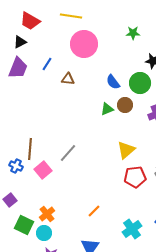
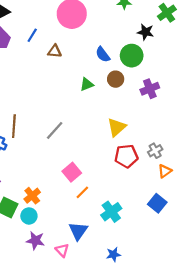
green triangle: (107, 109) -> (87, 84), moved
pink square: (43, 170) -> (72, 172), moved
cyan cross: (132, 229) -> (111, 212), moved

